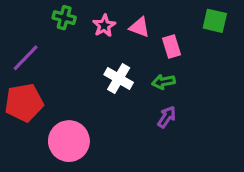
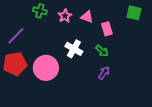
green arrow: (164, 82) -> (102, 51), turned -128
pink circle: (69, 141) -> (46, 68), moved

